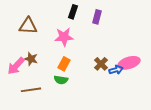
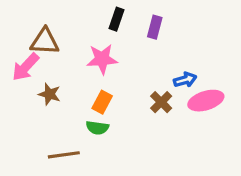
pink arrow: (16, 66) -> (26, 67), moved
blue arrow: (116, 70) -> (185, 80), moved
brown line: (31, 90) -> (64, 155), moved

